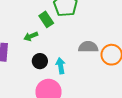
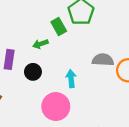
black circle: (40, 61) -> (33, 72), moved

